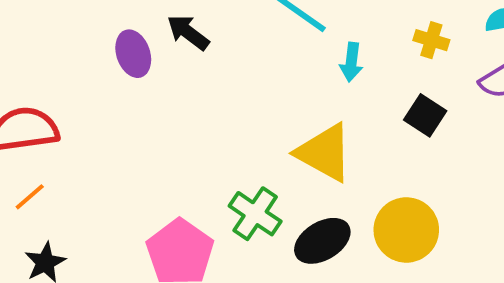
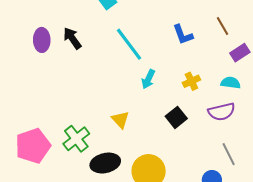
yellow cross: (431, 40) -> (191, 81), turned 30
yellow triangle: (324, 153) -> (120, 120), size x0.6

